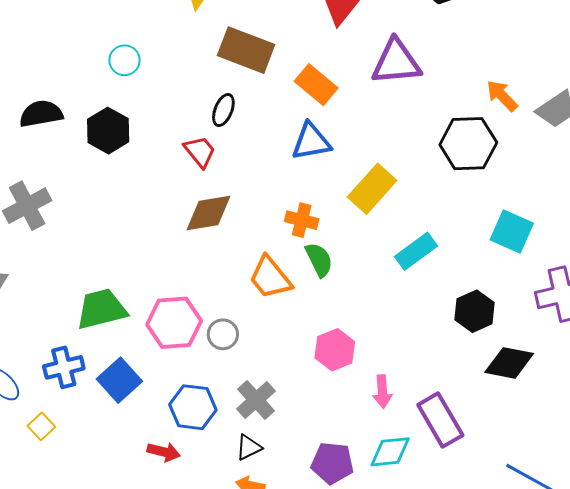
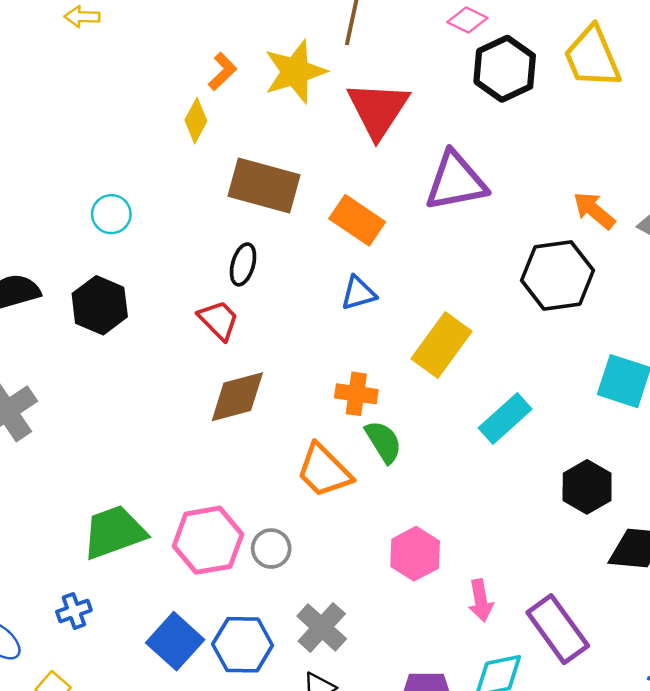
blue triangle: (311, 142) -> (358, 293), size x0.7
blue cross: (64, 367) -> (74, 611), size x0.7
blue square: (119, 380) -> (175, 641), moved

